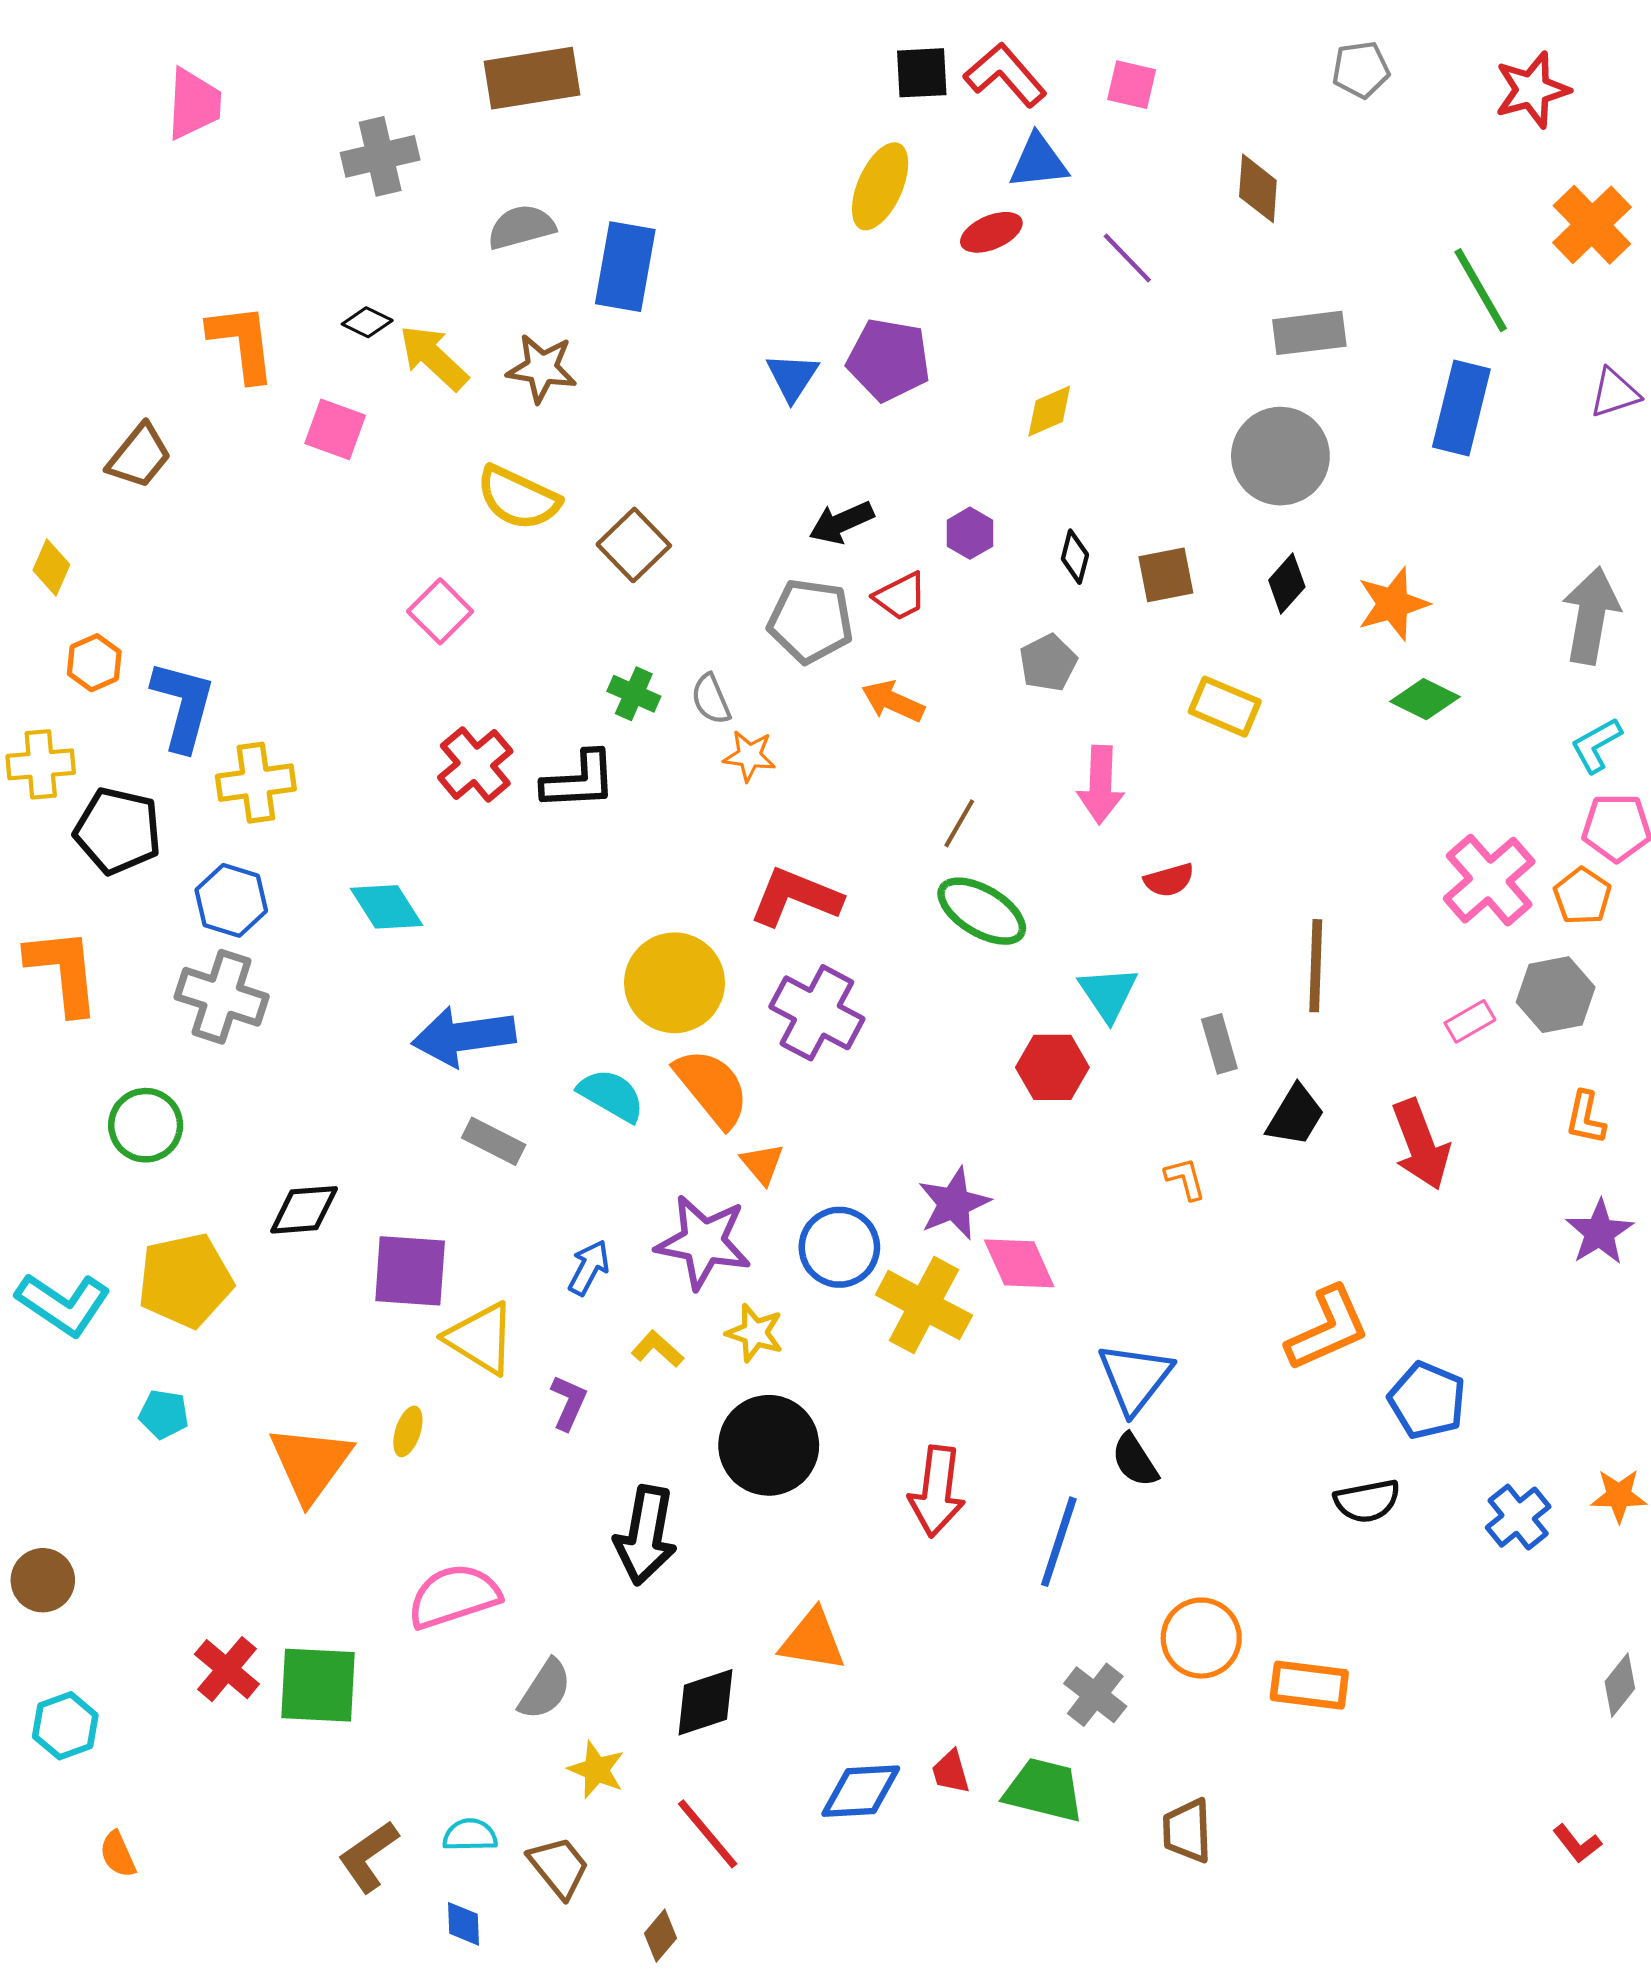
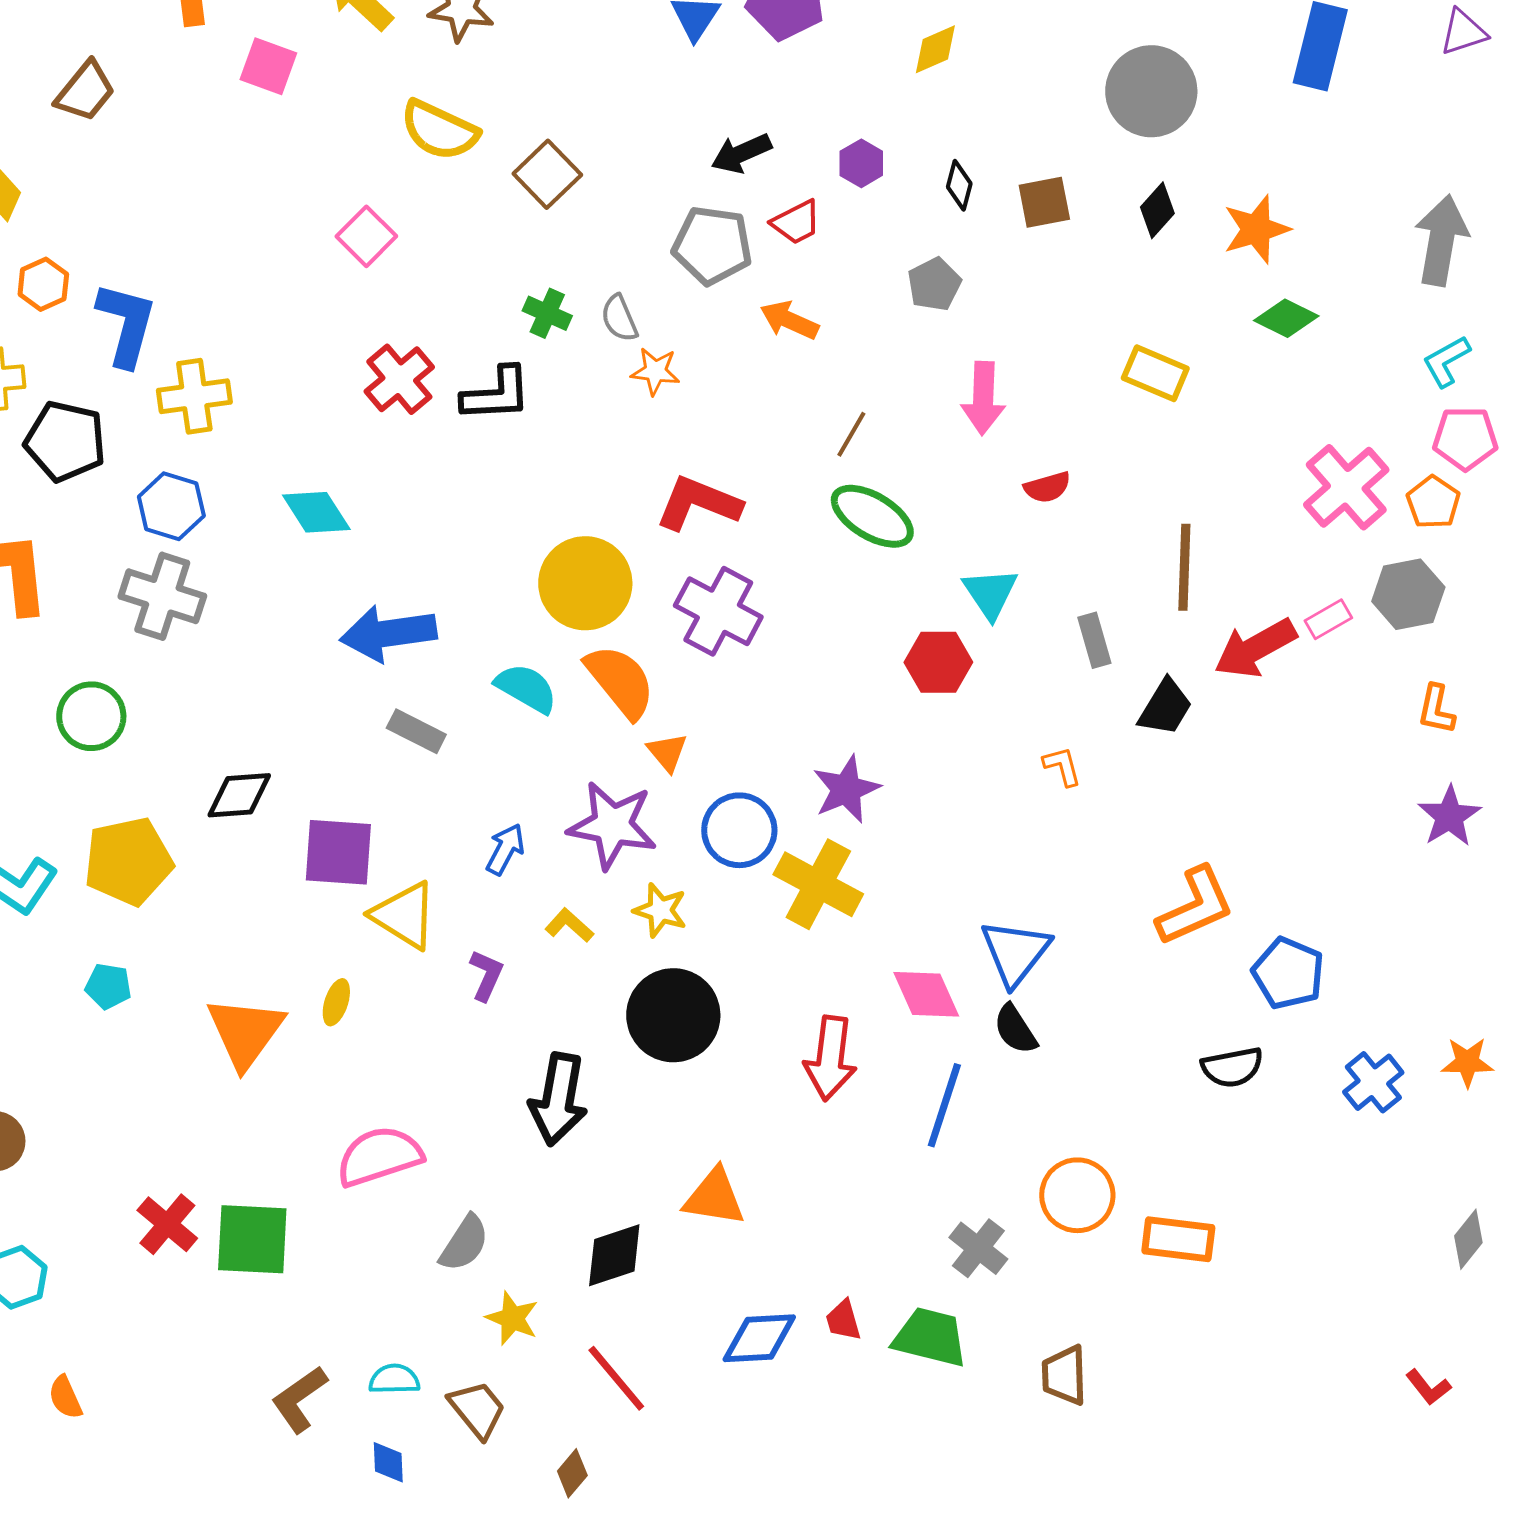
yellow rectangle: (1225, 707) -> (1155, 373), moved
red arrow: (1421, 1144) -> (1255, 648), moved, turned 82
pink diamond: (1019, 1263) -> (926, 994), moved

